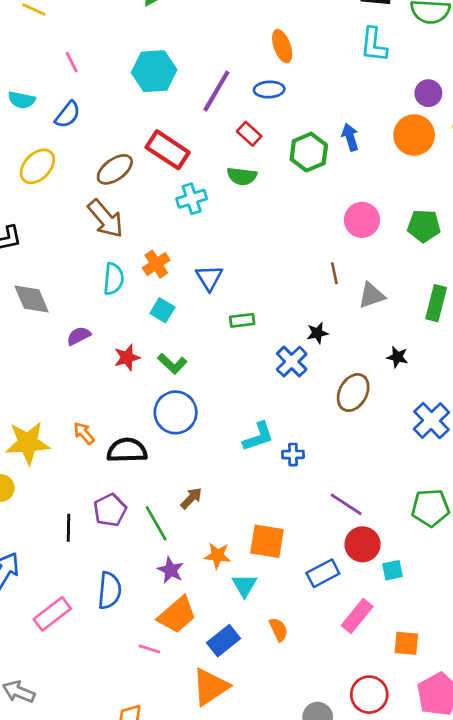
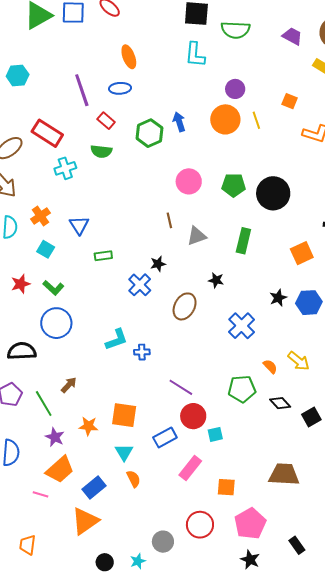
cyan hexagon: (154, 71) -> (18, 75), moved, size x0.7
purple line: (216, 91) -> (82, 90), turned -48
cyan triangle: (244, 585) -> (124, 452), moved

